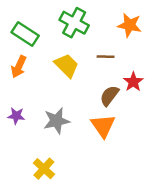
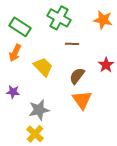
brown line: (106, 57) -> (72, 44), moved
yellow trapezoid: (67, 65) -> (43, 67), moved
brown semicircle: (109, 96) -> (77, 76), moved
gray star: (57, 121) -> (39, 110), moved

